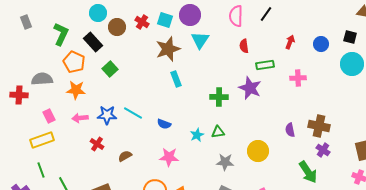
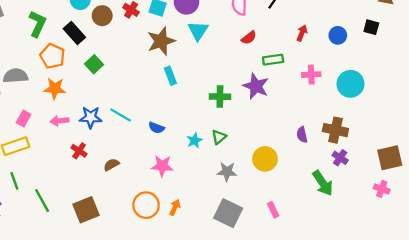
red semicircle: (244, 46) -> (249, 38), turned -120
cyan circle: (352, 64) -> (350, 84), moved
pink rectangle: (49, 116) -> (24, 118), turned 56
green triangle: (218, 132) -> (219, 137), turned -32

